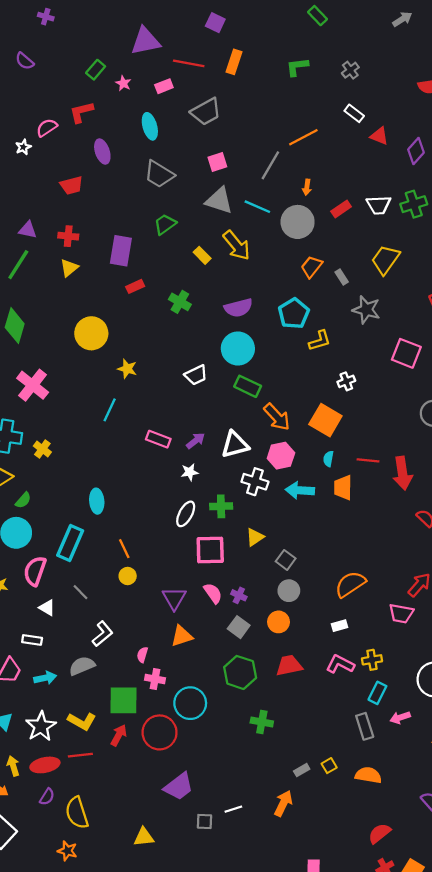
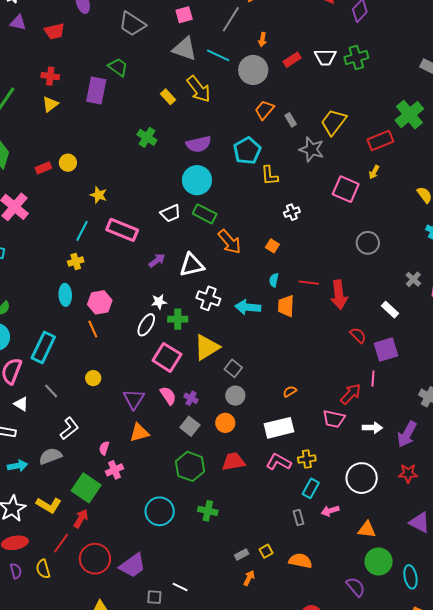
green trapezoid: (165, 224) -> (118, 67), moved, turned 70
purple triangle: (28, 230) -> (18, 23), moved
yellow trapezoid: (385, 260) -> (334, 122), moved
red rectangle: (135, 286) -> (43, 168), moved
yellow circle: (91, 333) -> (68, 163), size x0.6
yellow L-shape: (320, 341) -> (270, 175), turned 100
white trapezoid: (196, 375) -> (170, 213), moved
orange square: (325, 420) -> (272, 246), size x0.5
pink rectangle: (158, 439) -> (122, 230), moved, size x1.4
yellow cross: (42, 449) -> (76, 261), moved, turned 35
pink hexagon: (281, 456) -> (100, 302), moved
white star: (190, 472) -> (159, 302), moved
cyan ellipse: (97, 501) -> (65, 295), moved
yellow triangle: (255, 537) -> (207, 347), size x1.6
orange line: (124, 549) -> (93, 329), moved
pink square: (210, 550) -> (167, 357), turned 32
orange semicircle: (350, 584) -> (290, 392), size x0.5
white rectangle: (339, 626) -> (279, 428), size x2.0
pink cross: (155, 679) -> (115, 470), turned -36
green square: (123, 700) -> (86, 488), turned 32
cyan circle: (190, 703) -> (160, 511), moved
gray rectangle: (365, 726) -> (299, 517), size x0.7
red circle: (160, 732) -> (95, 559), moved
red line: (80, 755) -> (61, 543), moved, turned -50
purple semicircle: (47, 797) -> (16, 571), turned -49
orange arrow: (283, 803) -> (249, 578), moved, size x0.7
white line: (233, 809) -> (180, 587), turned 42
yellow semicircle: (77, 813) -> (43, 569), moved, size x0.7

